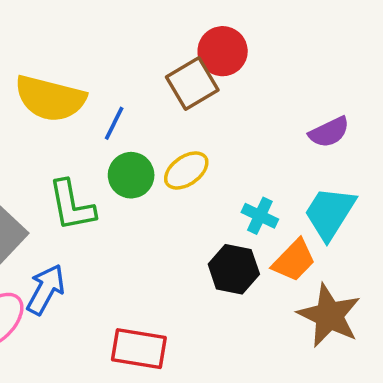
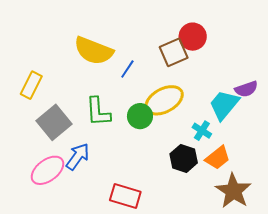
yellow ellipse: (186, 170) -> (164, 100), size x1.5
green circle: (131, 175) -> (140, 116), moved
cyan trapezoid: (330, 213) -> (224, 105), moved

